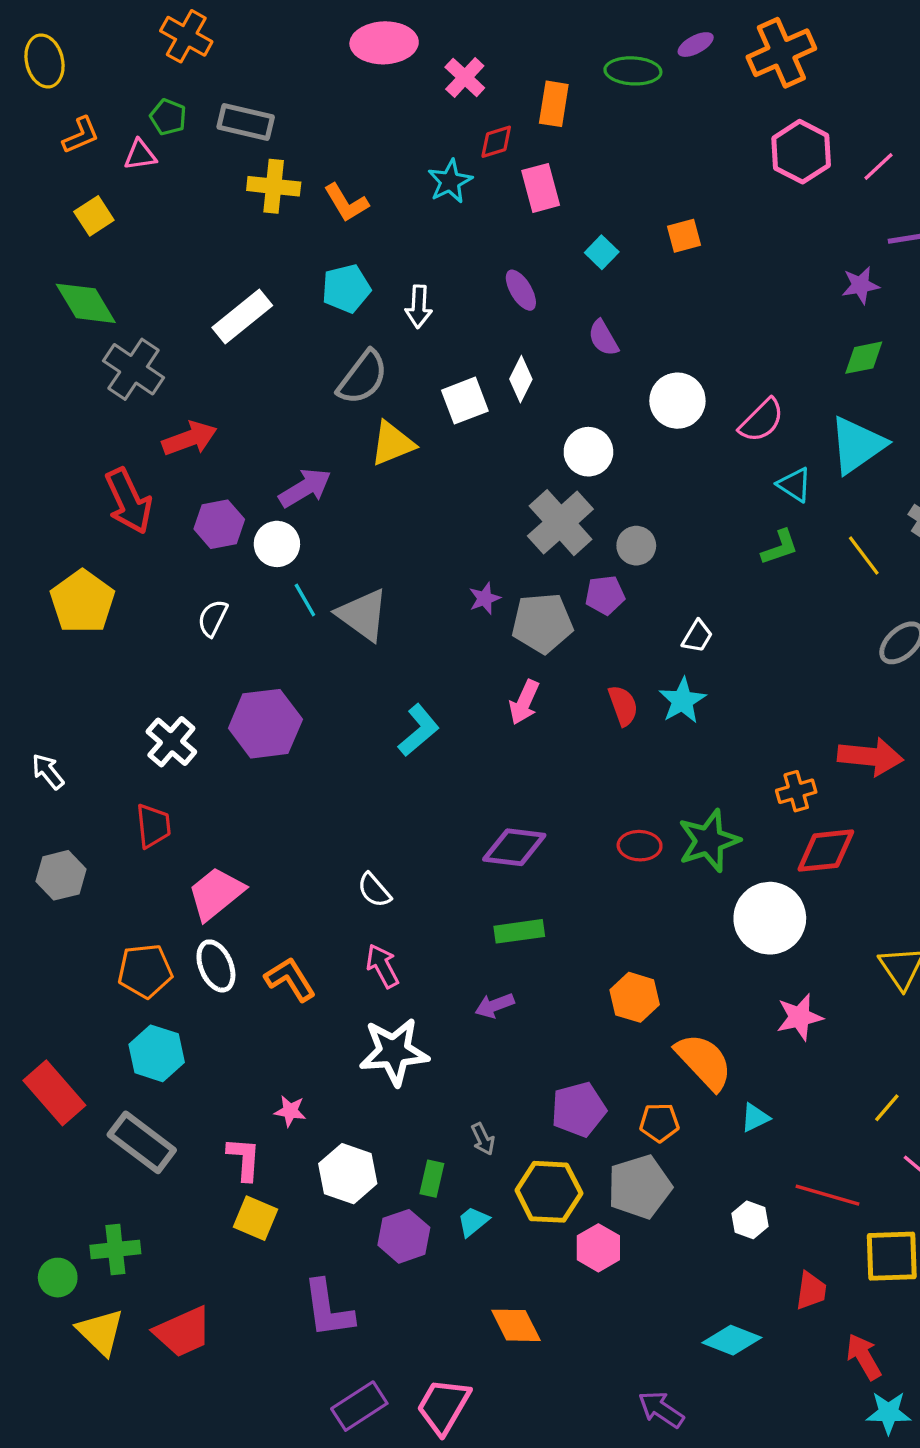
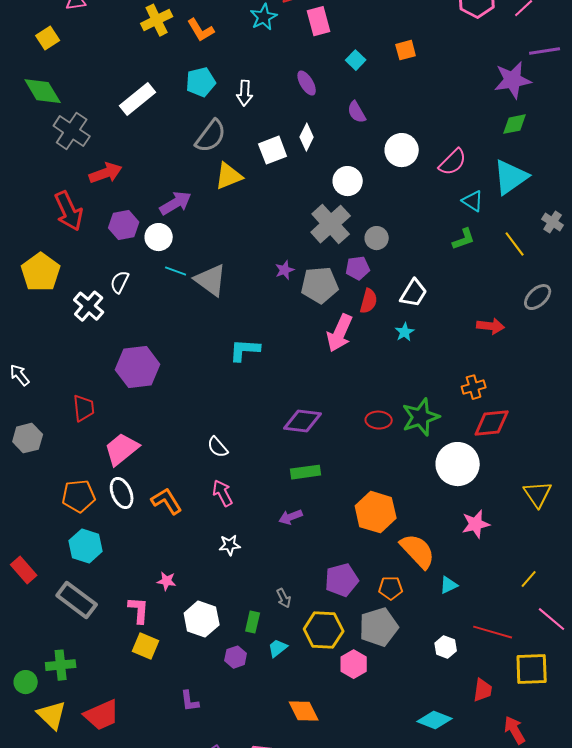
yellow cross: (274, 186) -> (157, 20), turned -32
purple star: (860, 285) -> (513, 80), size x1.6
cyan line: (305, 600) -> (176, 271), turned -40
white trapezoid: (697, 636) -> (414, 293), size x1.4
cyan star: (682, 701) -> (405, 332), size x0.7
pink arrow: (524, 702) -> (340, 333), moved, size x1.4
red semicircle: (623, 706) -> (369, 301), moved, turned 35
purple hexagon: (265, 724) -> (138, 367), moved
cyan L-shape: (419, 730) -> (245, 350), turned -136
white cross: (171, 742) -> (89, 306), moved
red arrow: (870, 757) -> (491, 326), moved, size x0.7
orange hexagon: (635, 997) -> (376, 512), size x1.4
white star: (394, 1052) -> (230, 545), size x0.5
red rectangle: (54, 1093) -> (24, 570), size x0.7
purple hexagon: (404, 1236) -> (236, 657), size x0.7
purple L-shape: (328, 1309) -> (190, 701), size x0.6

